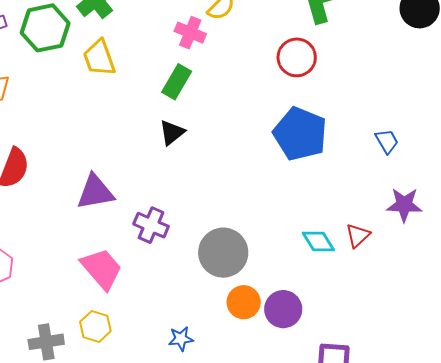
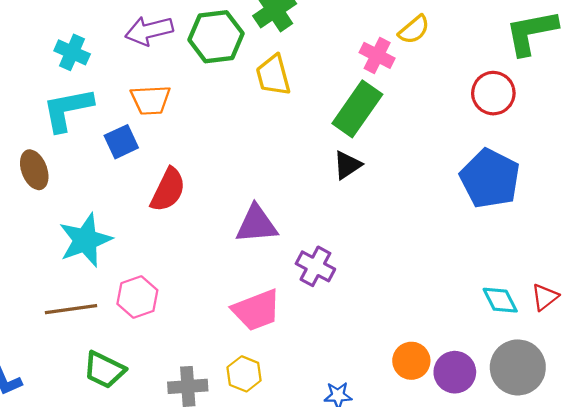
green rectangle: (177, 82) -> (357, 109), size x1.4
gray circle: (223, 253) -> (518, 367), moved
pink trapezoid: (102, 269) -> (256, 310), turned 105

